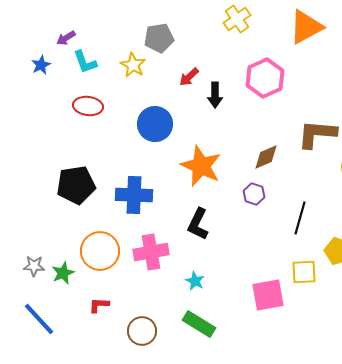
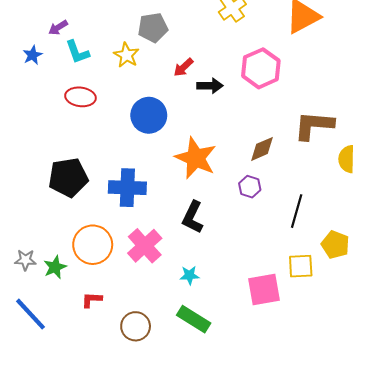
black arrow: (215, 95) -> (210, 86), turned -90
pink cross: (151, 252) -> (145, 246), turned -32
cyan star: (195, 281) -> (190, 275), turned -30

